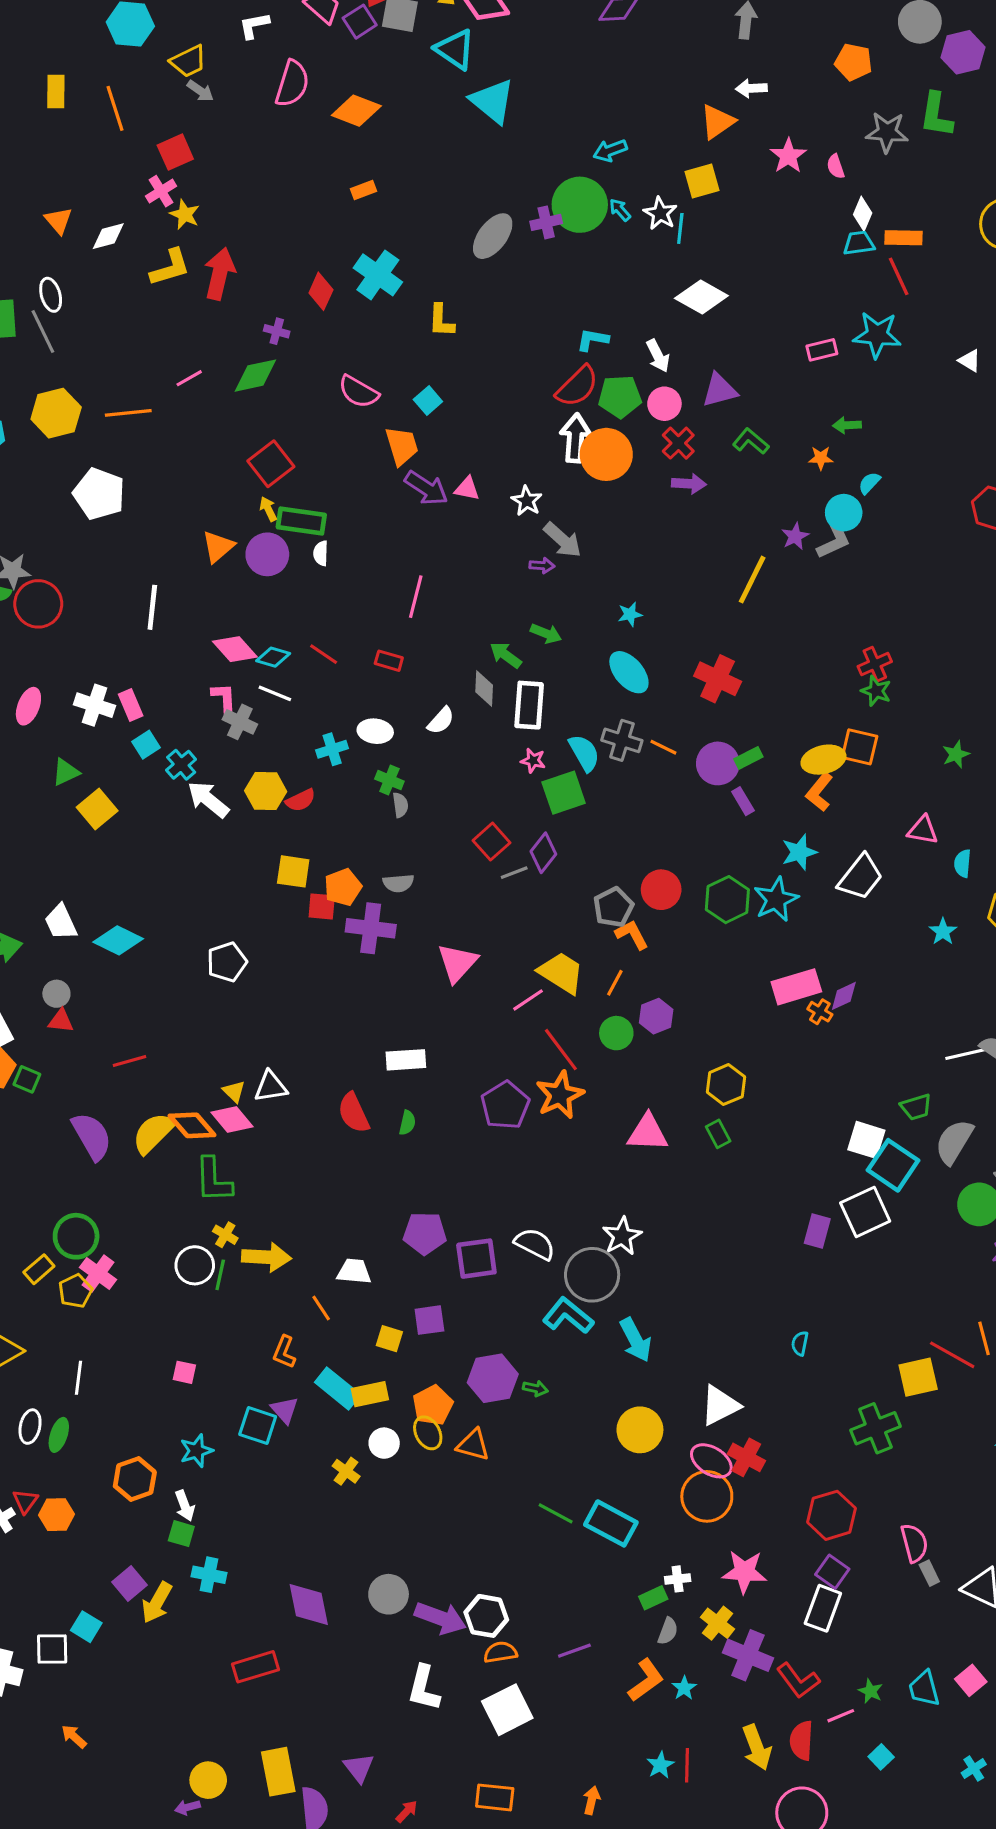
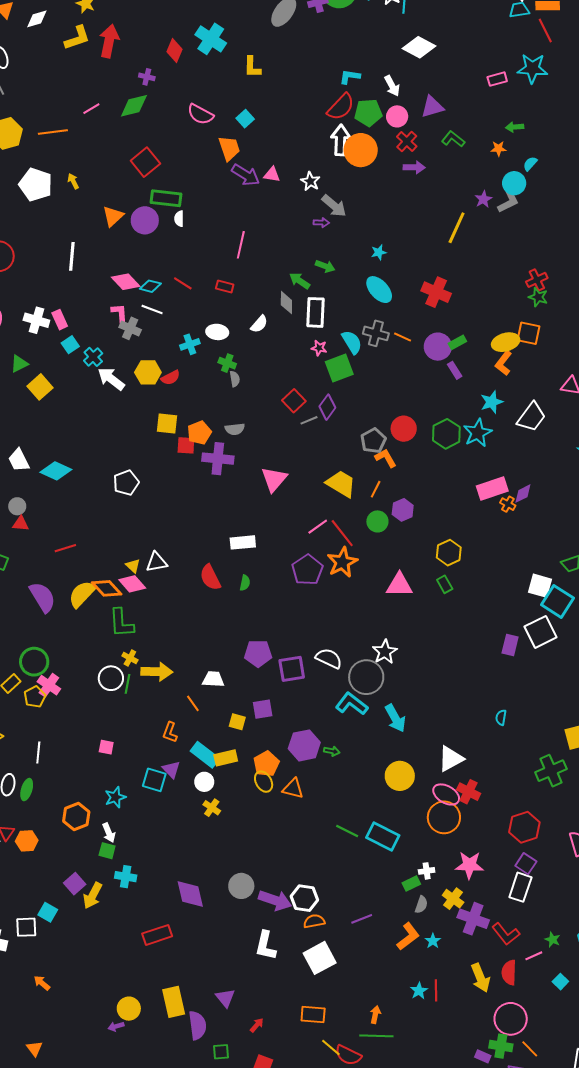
yellow arrow: (268, 509) -> (73, 181), moved
pink line: (528, 1000) -> (318, 527), moved
white circle: (384, 1443) -> (204, 782), moved

